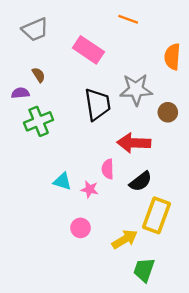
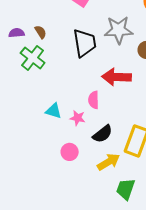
brown semicircle: (39, 75) -> (41, 32), moved
green cross: (39, 121) -> (33, 58), turned -30
black semicircle: (141, 181) -> (103, 134), moved

